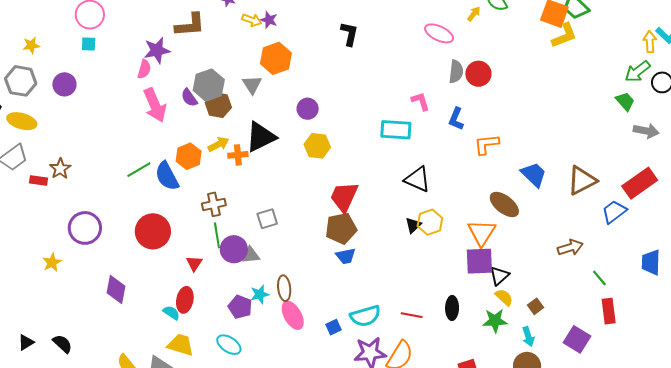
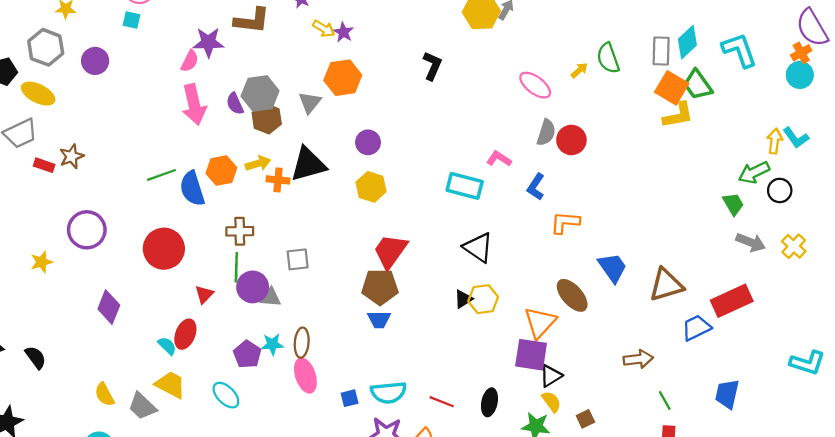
pink L-shape: (421, 101) -> (499, 159), turned -50

